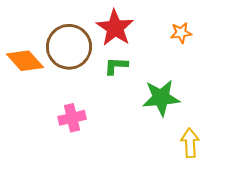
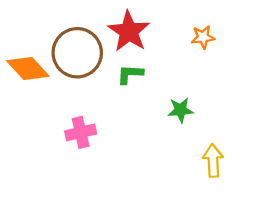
green star: (161, 98) -> (181, 110), size x0.6

